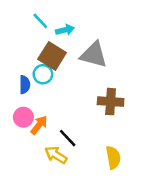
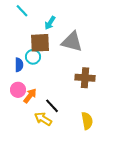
cyan line: (40, 21) -> (22, 11), moved
cyan arrow: (65, 30) -> (50, 23), turned 136
brown square: (52, 56) -> (40, 43), turned -35

